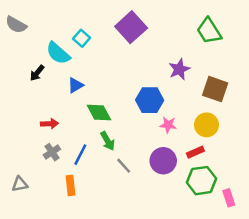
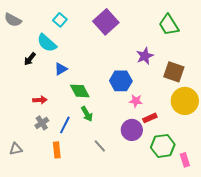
cyan square: (82, 38) -> (60, 20), moved
yellow circle: (206, 125) -> (185, 101), moved, size x1.4
red rectangle: (195, 152) -> (150, 118), moved
gray line: (124, 166) -> (100, 146), moved

